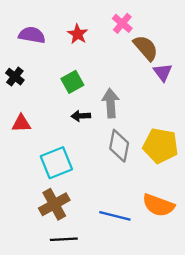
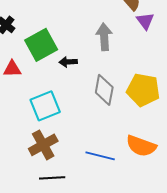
green square: (72, 82) -> (41, 45), moved, size x1.5
gray arrow: (111, 103) -> (104, 37), moved

